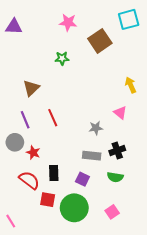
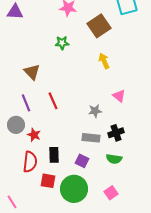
yellow arrow: (131, 85) -> (104, 61), moved
brown triangle: (31, 88) -> (32, 72), turned -30
red semicircle: (29, 180) -> (30, 162), turned 60

